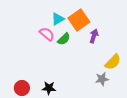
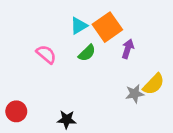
pink semicircle: (47, 34) -> (46, 54), moved
gray star: (102, 79) -> (135, 94), moved
red circle: (22, 88) -> (16, 111), moved

